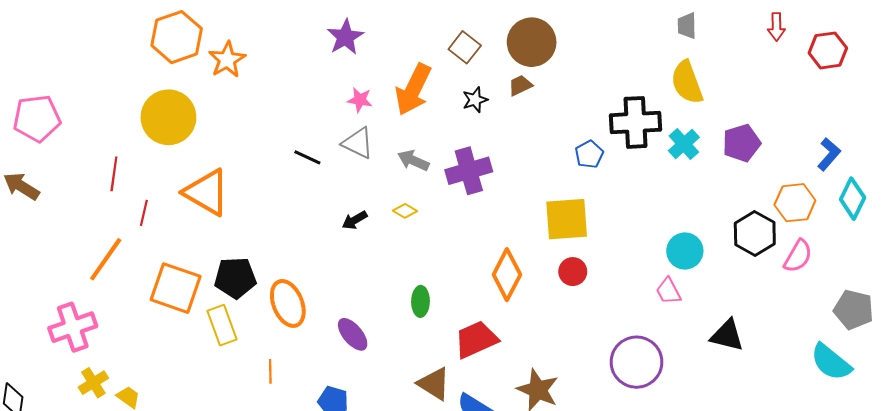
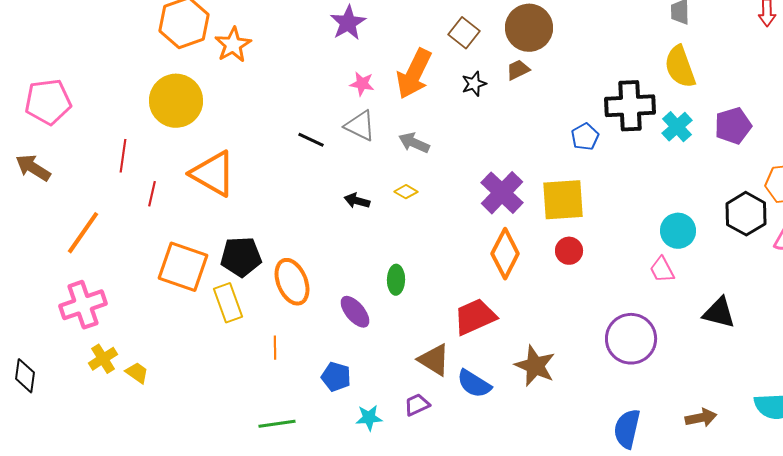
purple cross: (469, 171) -> (502, 193), moved, turned -30
black arrow: (355, 220) -> (357, 201), turned 45
orange line: (106, 259) -> (83, 233), moved
green ellipse: (420, 301) -> (396, 280), moved

